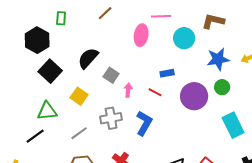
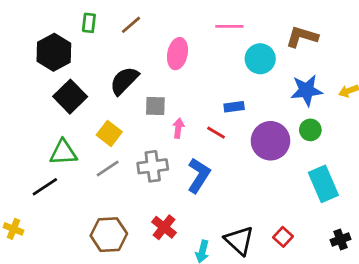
brown line: (105, 13) -> (131, 25), moved
pink ellipse: (141, 35) -> (177, 54), moved
gray square: (111, 75) -> (155, 106), turned -35
gray line: (79, 133) -> (108, 168), moved

